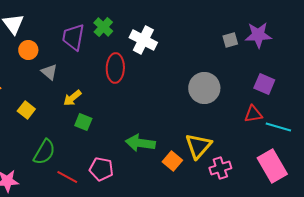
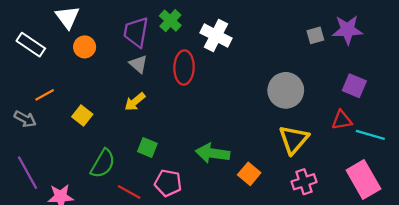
gray triangle: (49, 72) -> (138, 64), moved
green square: (83, 122) -> (147, 147), moved
yellow triangle: (198, 146) -> (294, 139), moved

